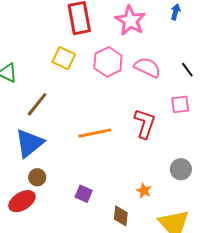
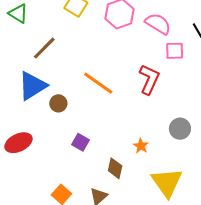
pink square: (180, 104) -> (175, 51), moved
orange line: (95, 133) -> (98, 83), turned 40
brown circle: (37, 177) -> (58, 103), moved

